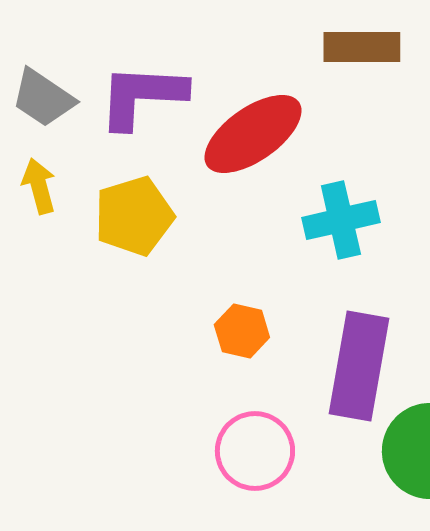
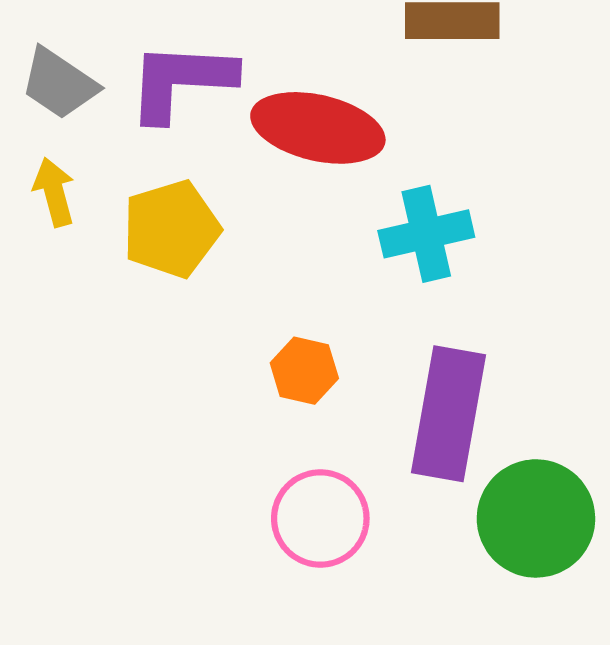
red ellipse: (253, 134) -> (318, 128), turned 48

